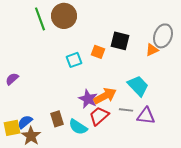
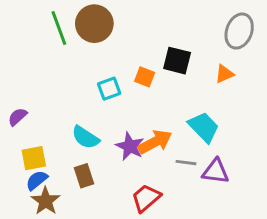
gray ellipse: (163, 36) -> (239, 31), moved
red trapezoid: (99, 116) -> (146, 198), moved
cyan semicircle: (78, 127) -> (85, 137), moved
yellow square: (12, 128) -> (34, 158), moved

